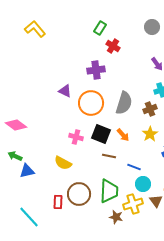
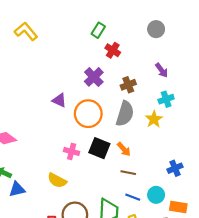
purple cross: (96, 70) -> (94, 77), turned -36
brown cross: (150, 109) -> (128, 85), moved
yellow star: (150, 134) -> (154, 119), moved
brown line: (109, 156) -> (128, 173), moved
blue line: (134, 167) -> (133, 197), moved
cyan circle: (143, 184) -> (156, 195), moved

